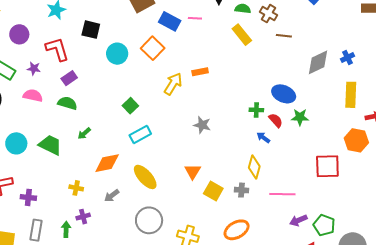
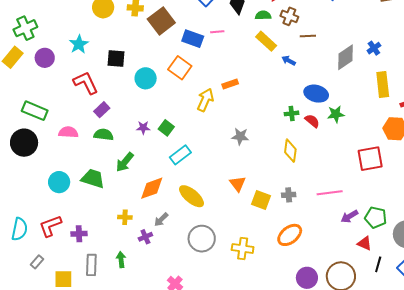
purple circle: (19, 34) -> (45, 58), moved
purple star: (34, 69) -> (143, 128), moved
green arrow: (84, 133) -> (125, 162), size x1.5
blue arrow: (263, 138) -> (289, 61), moved
yellow diamond: (254, 167) -> (290, 151), moved
purple cross: (83, 217) -> (145, 237), moved

